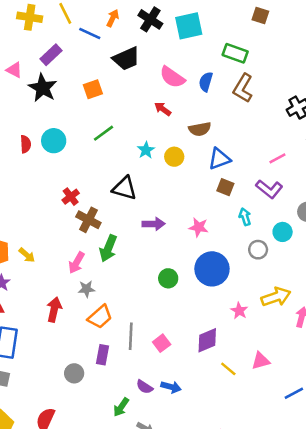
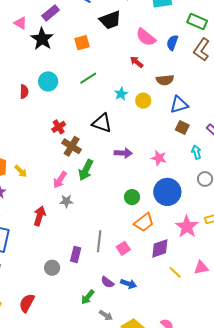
red semicircle: (26, 144) -> (24, 92), moved
pink star: (239, 311) -> (187, 227), size x1.6
orange trapezoid: (100, 317) -> (144, 222), moved

